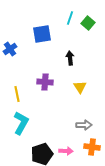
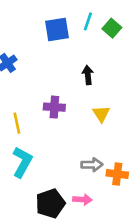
blue square: (42, 34) -> (57, 29), moved
gray arrow: (84, 125) -> (92, 165), moved
orange cross: (92, 147) -> (117, 174), moved

